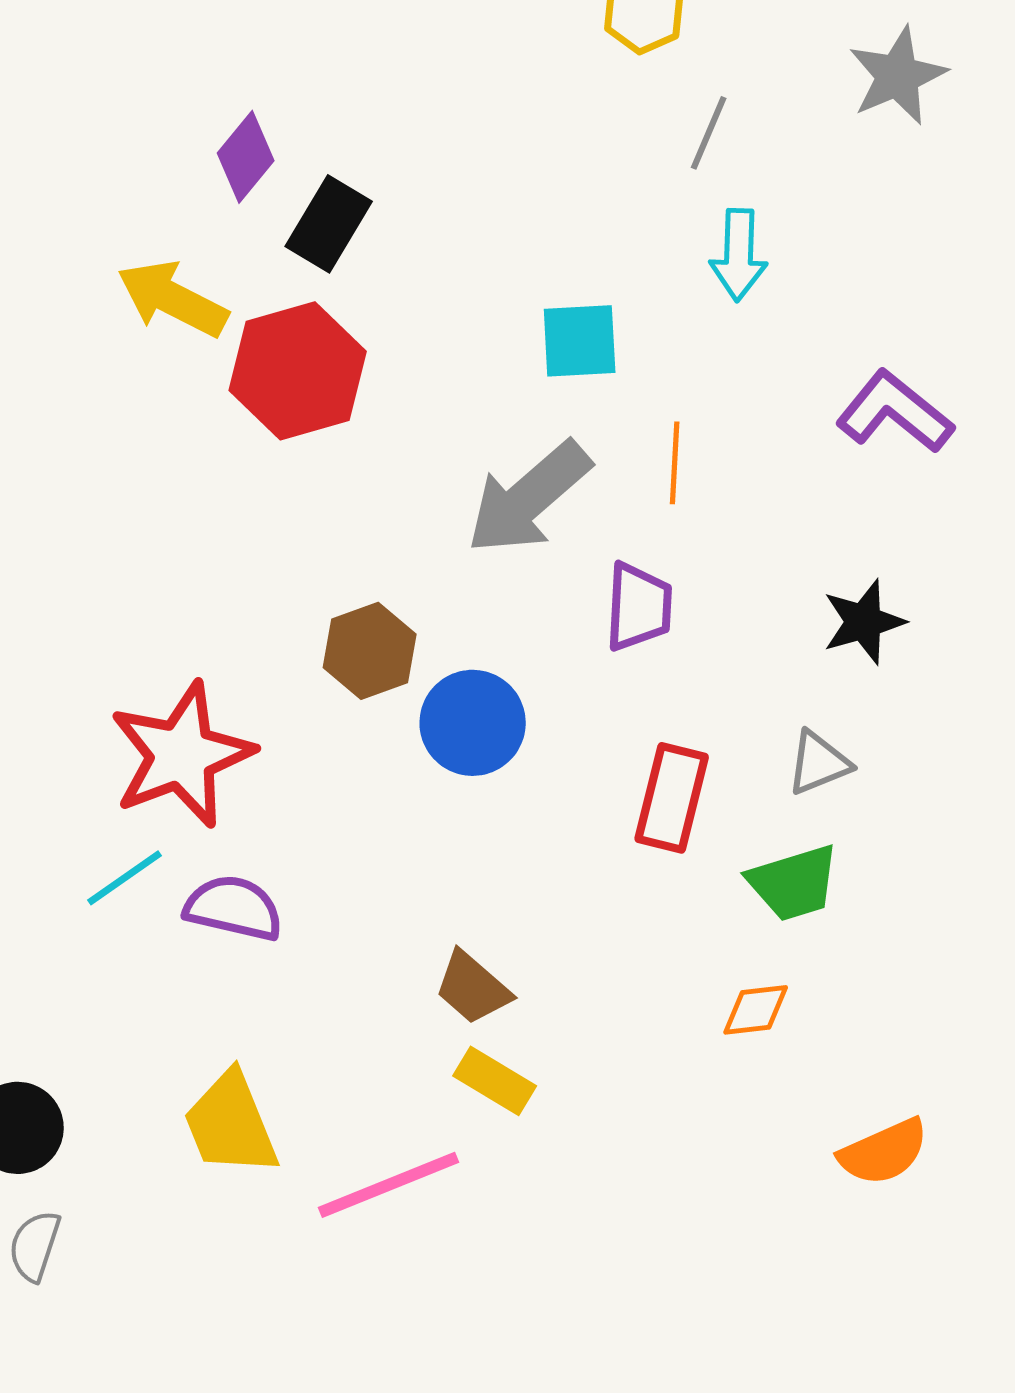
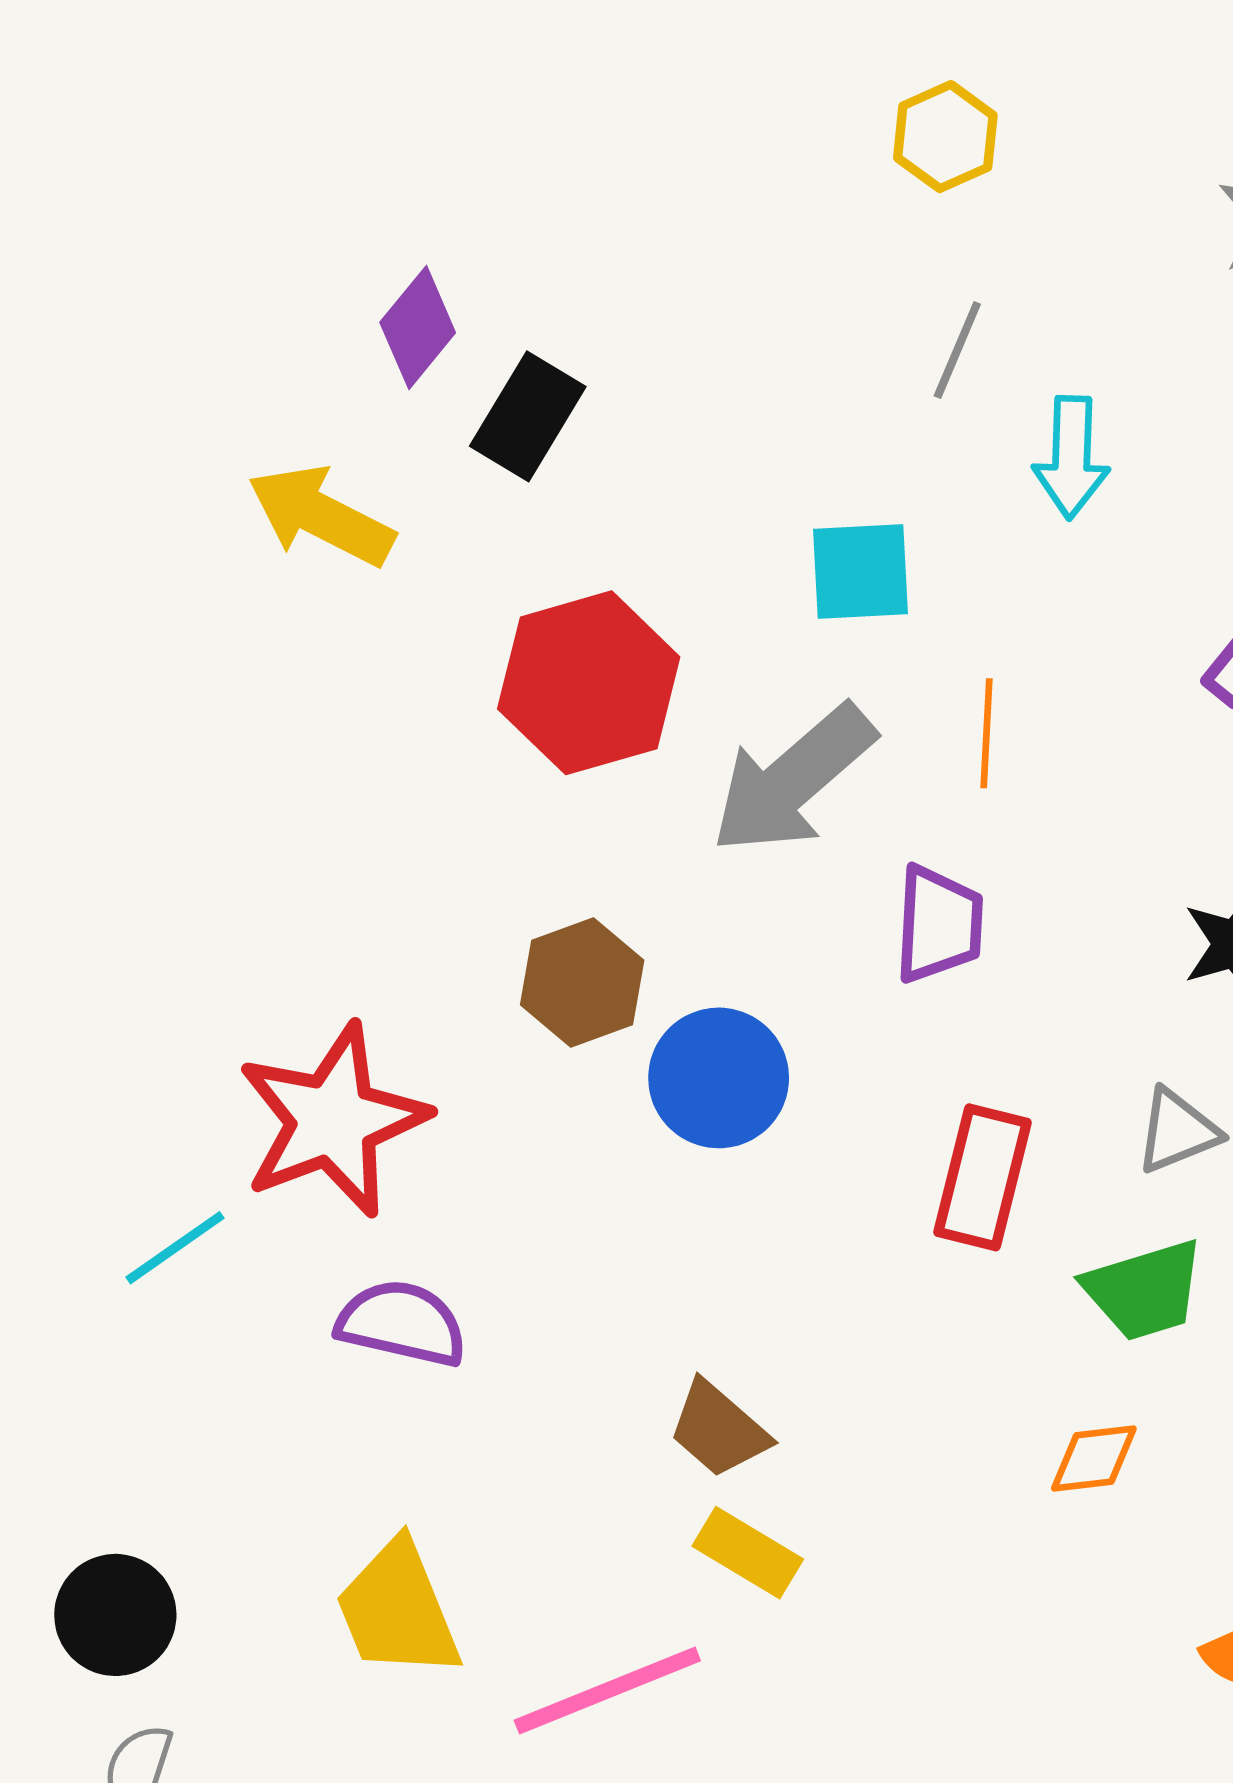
gray line: (709, 133) -> (957, 350), moved
red hexagon: (298, 371) -> (589, 683), moved
cyan line: (125, 878) -> (175, 1248), moved

